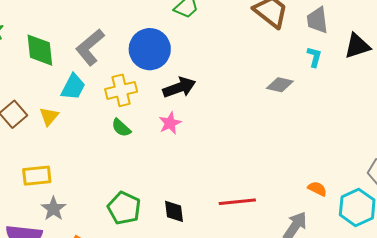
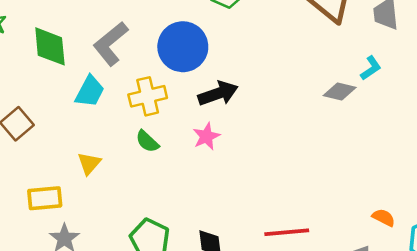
cyan L-shape: (314, 57) -> (371, 68), moved, turned 40
yellow triangle: (49, 116) -> (89, 163), moved

